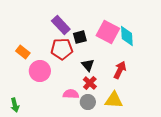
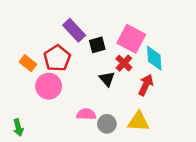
cyan diamond: (127, 36) -> (154, 58), moved
red pentagon: (62, 49) -> (57, 58), moved, turned -30
red cross: (90, 83) -> (124, 63), moved

